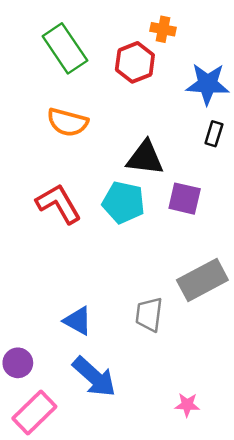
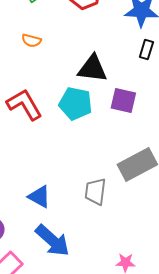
orange semicircle: (67, 122) -> (31, 41), size x0.6

